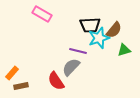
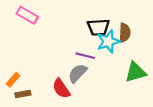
pink rectangle: (42, 14) -> (27, 15), moved
brown semicircle: (114, 30) -> (125, 33), turned -36
green triangle: (124, 50) -> (136, 72), moved, size x1.5

